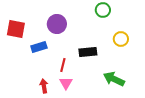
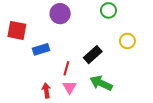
purple circle: (57, 24) -> (60, 14), moved
black rectangle: (88, 52) -> (93, 55), turned -36
green arrow: (114, 79) -> (101, 83), moved

